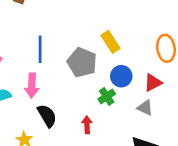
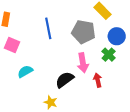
pink arrow: (32, 86) -> (83, 63), moved
black semicircle: (47, 116) -> (65, 80), turned -84

